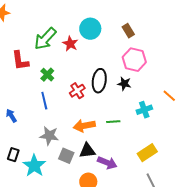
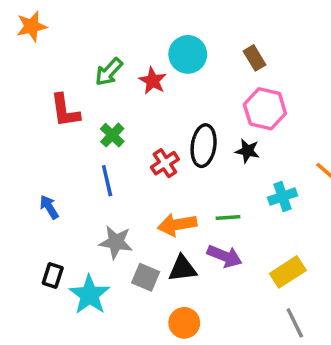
green arrow: (45, 39) -> (109, 72), size x0.7
purple arrow: (107, 163) -> (225, 256), moved

